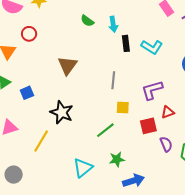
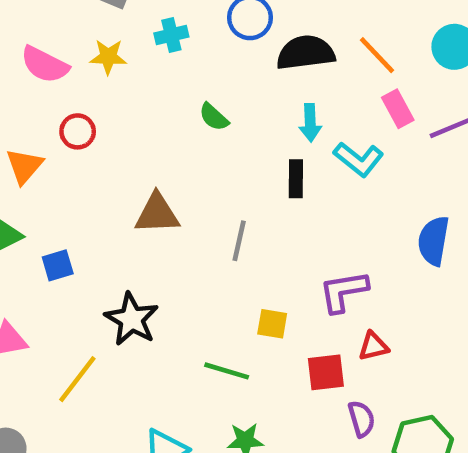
cyan arrow: (113, 24) -> (310, 123), moved
cyan L-shape: (152, 47) -> (359, 159), moved
brown triangle: (67, 65) -> (157, 214), turned 45
gray line: (113, 80) -> (239, 241), moved
green line: (105, 130) -> (227, 371), turned 48

